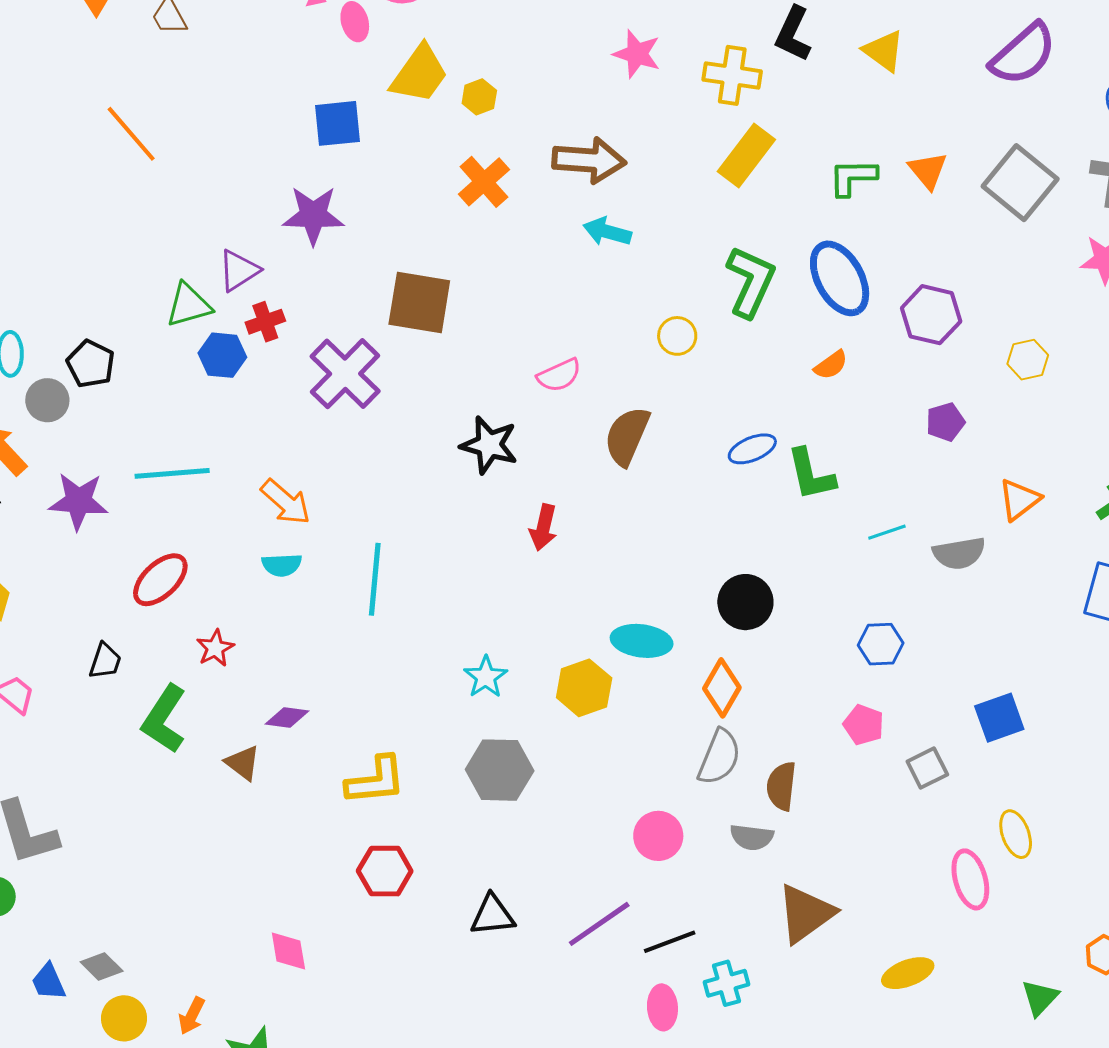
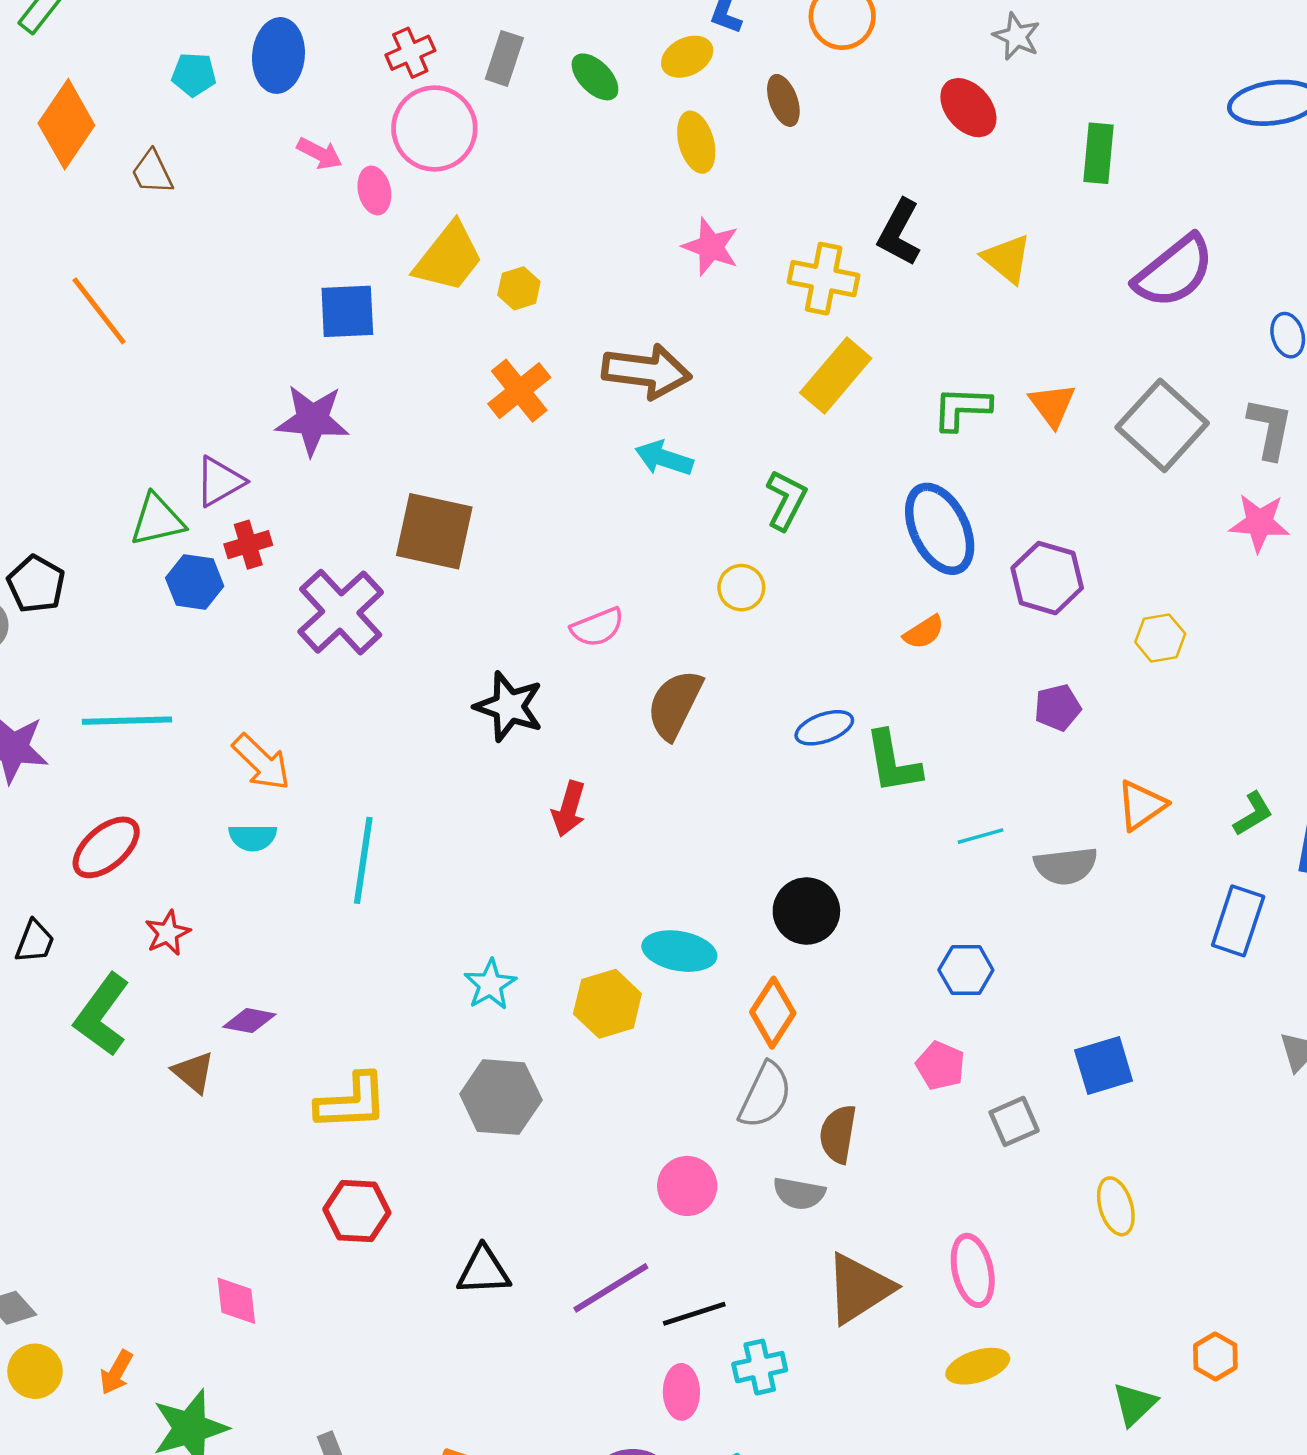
green L-shape: (751, 282) -> (786, 500), moved, size x0.7
pink ellipse: (970, 879) -> (973, 1270), moved

